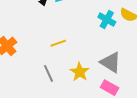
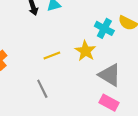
yellow star: (80, 72) -> (85, 51), moved

